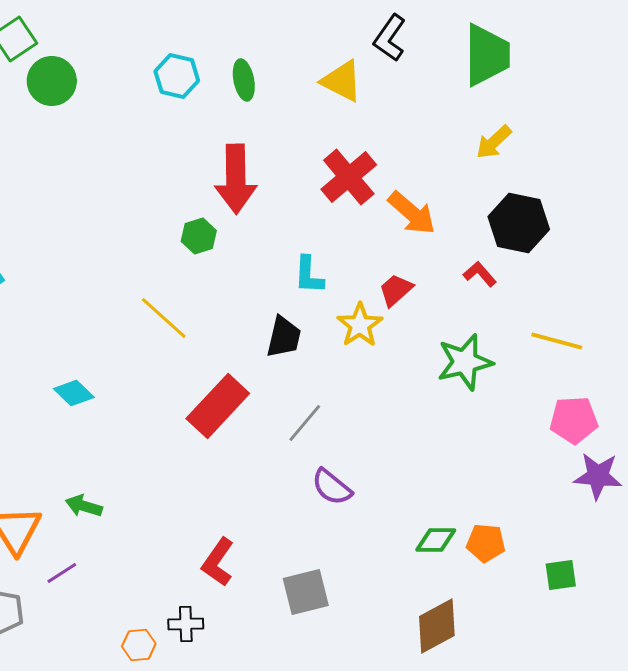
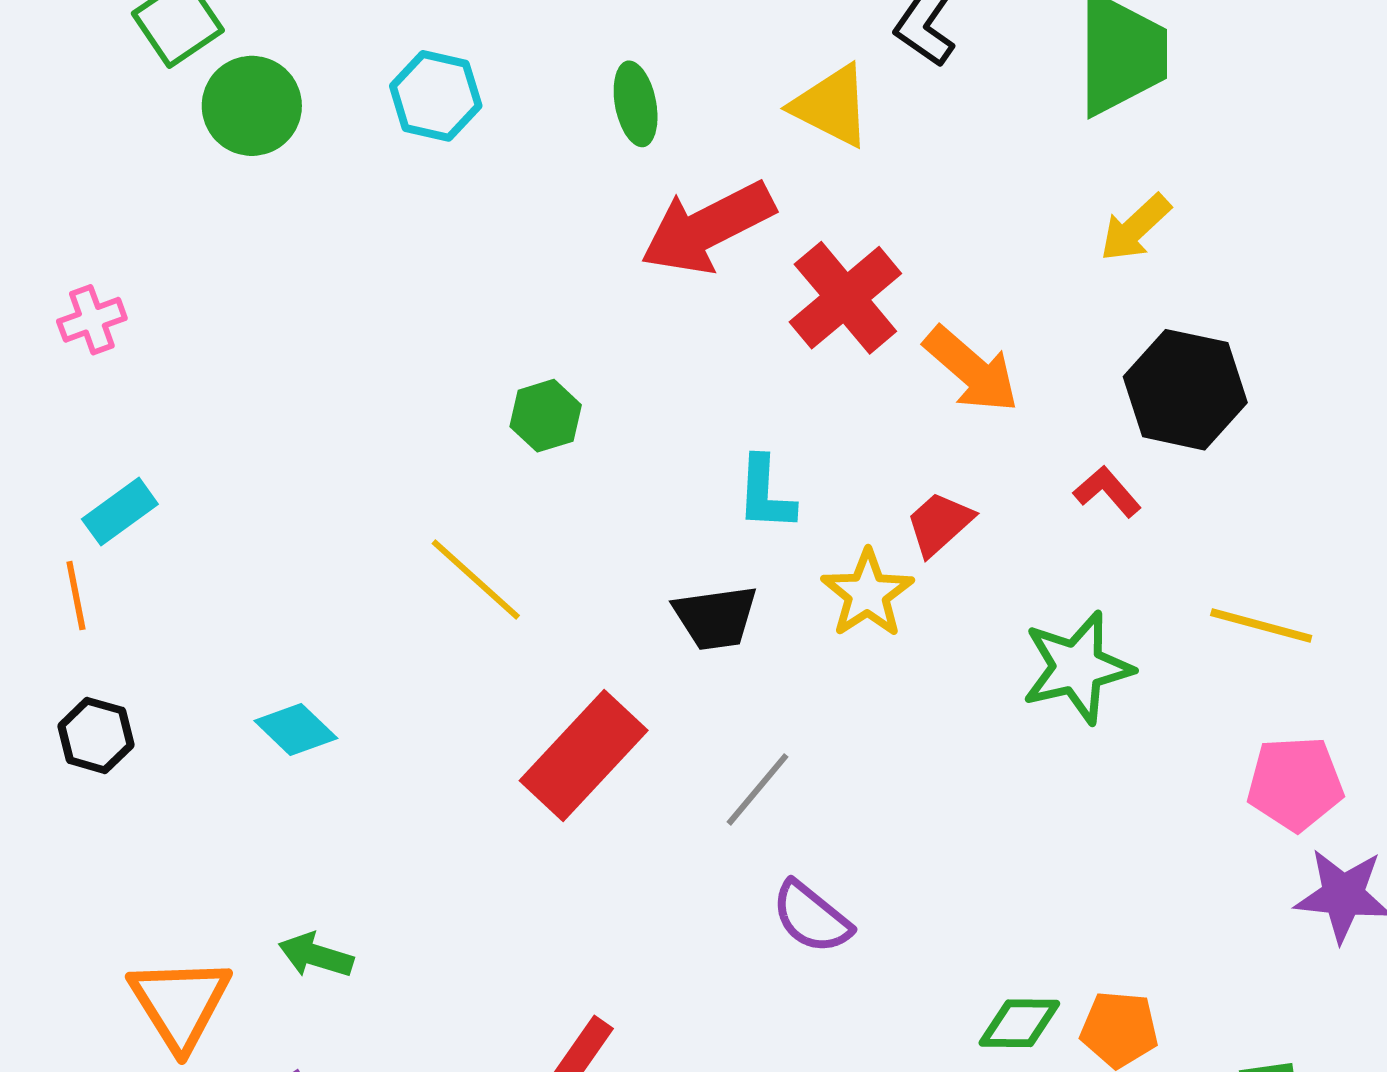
cyan hexagon: (177, 76) -> (436, 96), moved
red arrow: (236, 179) -> (708, 228), moved, turned 64
black trapezoid: (284, 337) -> (716, 618), turned 69

